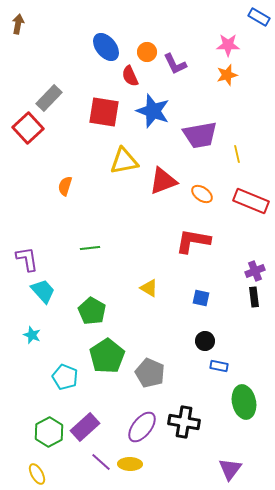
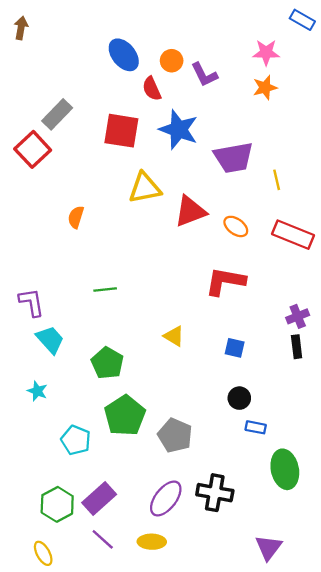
purple line: (101, 462) -> (103, 539), moved

